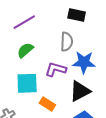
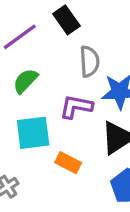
black rectangle: (77, 15) -> (66, 20), moved, turned 48

